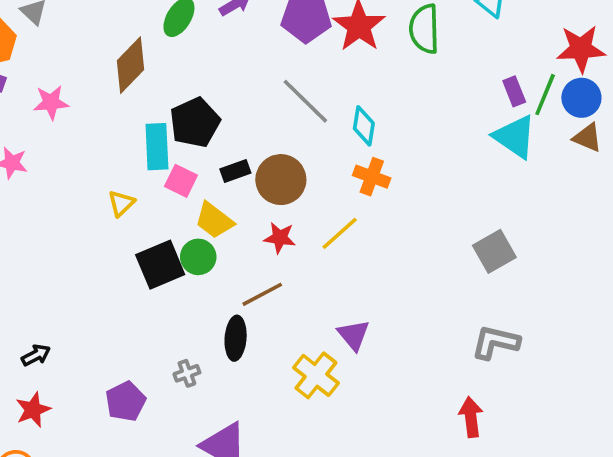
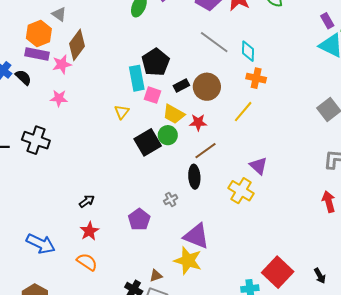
brown diamond: (130, 65) -> (77, 45), moved
pink star: (51, 102) -> (62, 64), moved
red star: (280, 238) -> (198, 122), moved

